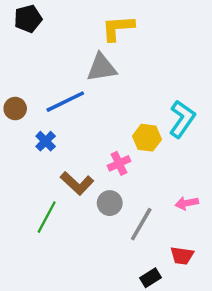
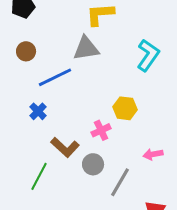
brown circle: (15, 109) -> (26, 51), moved
cyan L-shape: (182, 119) -> (148, 55), moved
pink arrow: (187, 203) -> (153, 154), moved

